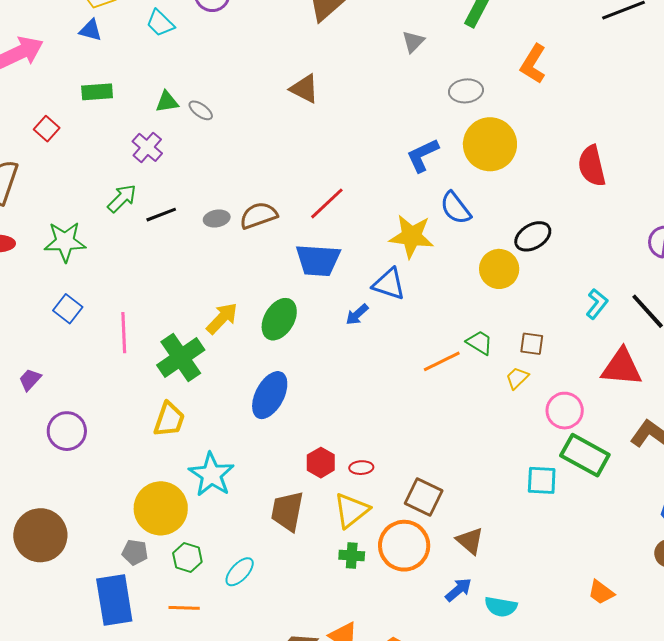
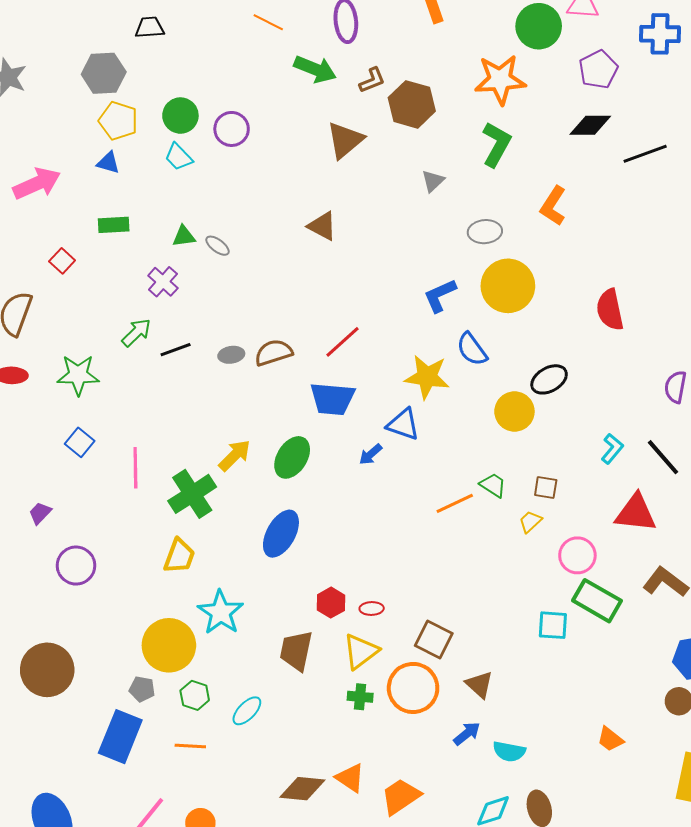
blue rectangle: (114, 600) -> (120, 737), turned 30

